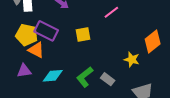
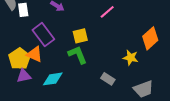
purple rectangle: (46, 31) -> (43, 35), turned 30
yellow pentagon: (27, 35) -> (19, 59), moved, turned 30
green L-shape: (85, 77) -> (78, 55), moved, turned 110

